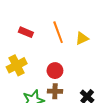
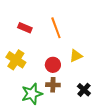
yellow triangle: (82, 38) -> (76, 56), moved
yellow cross: (17, 65) -> (16, 60), turned -30

